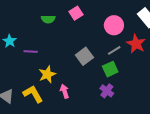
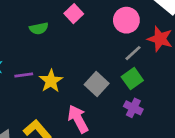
gray square: (84, 56) -> (97, 84), moved
yellow star: (47, 74) -> (51, 81), moved
pink arrow: (65, 91) -> (78, 119), size x1.5

